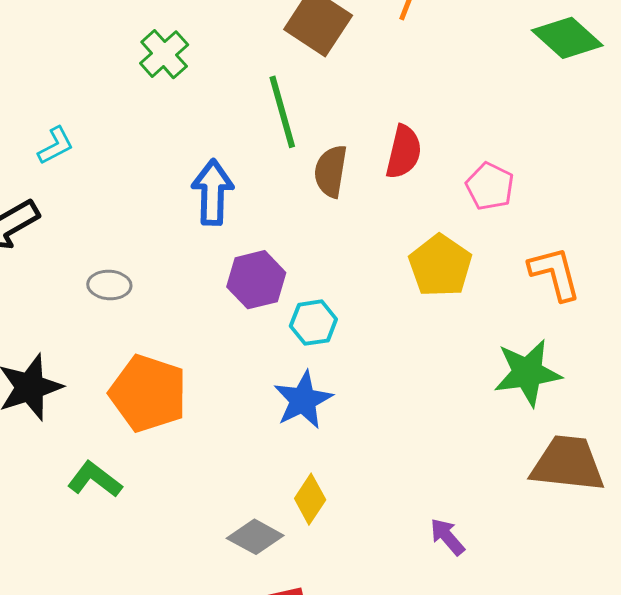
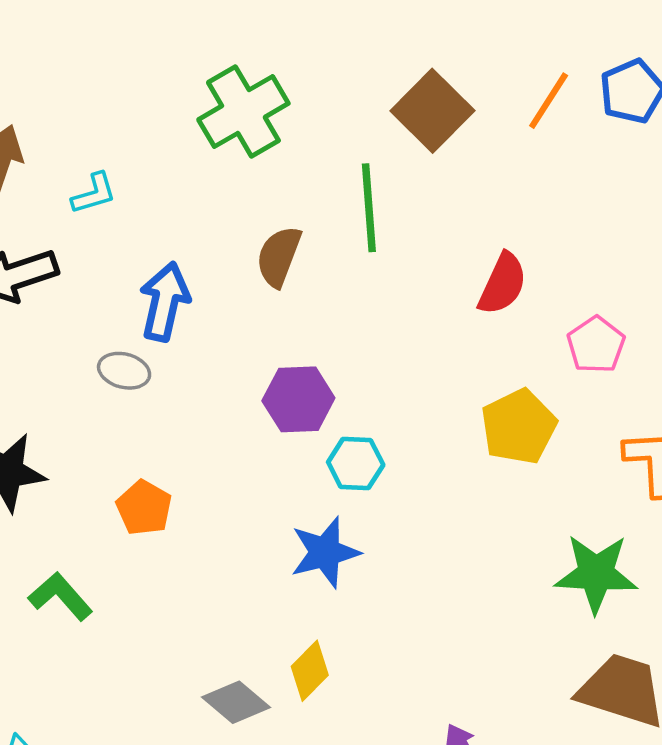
green cross: (164, 54) -> (243, 111), size x1.5
brown semicircle: (331, 171) -> (279, 256), moved
blue arrow: (213, 192) -> (165, 302), moved
orange pentagon: (148, 393) -> (144, 508), size x0.6

